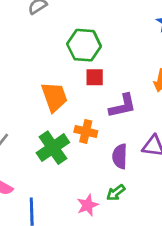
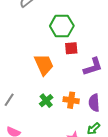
orange cross: (86, 131) -> (71, 100), moved
green cross: (53, 148) -> (46, 101), size x0.6

